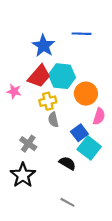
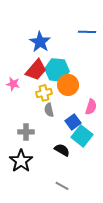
blue line: (82, 34) -> (87, 32), moved
orange circle: (86, 94) -> (68, 85), moved
gray cross: (28, 144) -> (26, 132), turned -35

